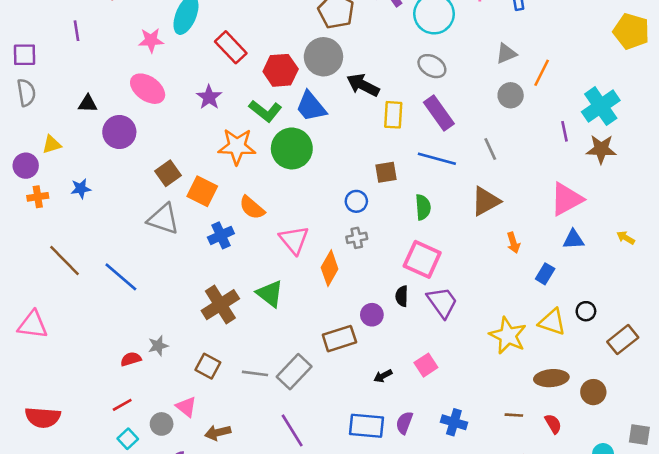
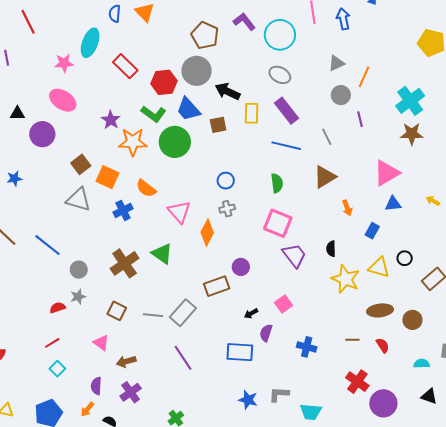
purple star: (209, 97) -> (111, 120), moved
purple line: (564, 131) -> (360, 119), moved
brown square: (386, 172) -> (218, 125), moved
black semicircle: (402, 296) -> (331, 249), moved
purple semicircle: (404, 423) -> (266, 333), moved
gray circle: (162, 424) -> (79, 270), moved

